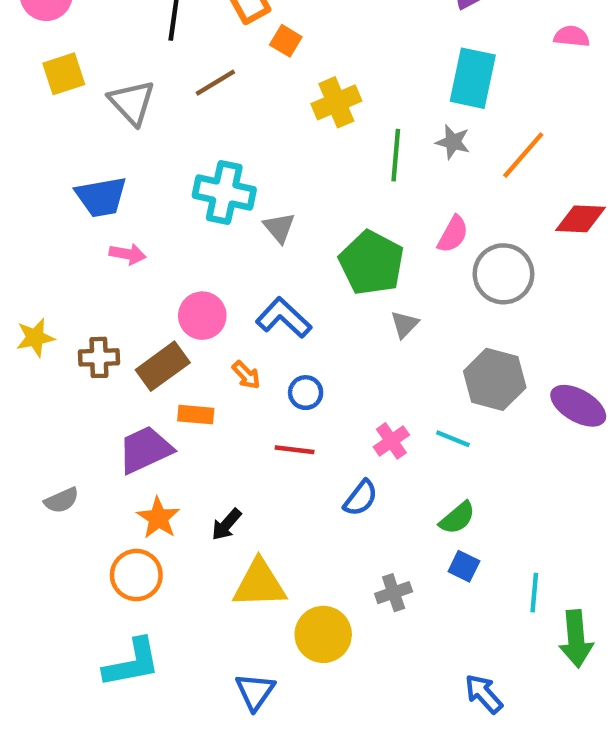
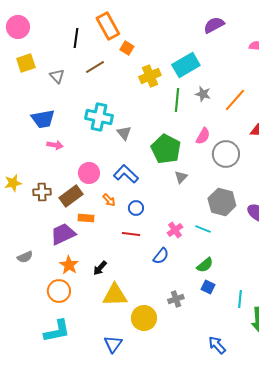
cyan rectangle: (473, 78) -> (186, 65), moved, turned 48
gray triangle: (132, 102) -> (57, 76), size x0.7

